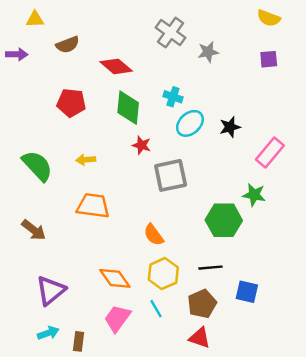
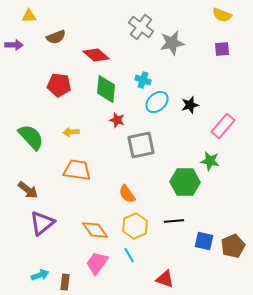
gray star: (208, 52) -> (172, 43), size x1.4
purple triangle: (51, 291) -> (42, 223), moved
brown pentagon: (202, 304) -> (233, 246), moved

